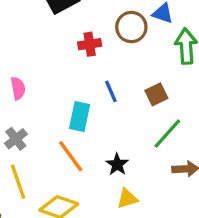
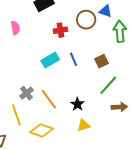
pink semicircle: (18, 88) -> (15, 28), moved
cyan rectangle: (80, 117) -> (50, 60), moved, turned 48
gray cross: (16, 139) -> (26, 93), moved

